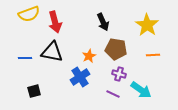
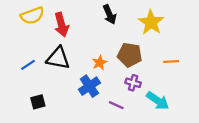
black arrow: (103, 22) -> (110, 15), moved
yellow star: (147, 25) -> (151, 22), moved
blue line: (25, 58) -> (28, 65), turned -32
purple line: (113, 94) -> (116, 105), moved

